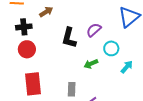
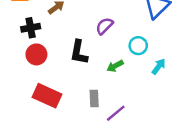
purple semicircle: (94, 30) -> (104, 26), moved
black L-shape: (69, 38) -> (79, 52), moved
red rectangle: (33, 84) -> (47, 96), turned -55

